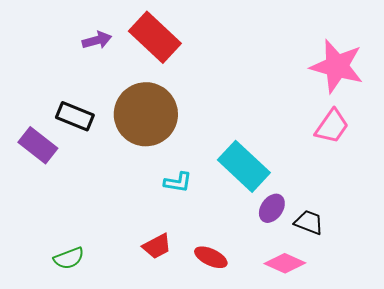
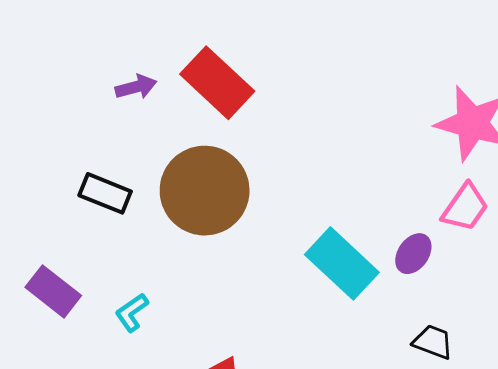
purple rectangle: (38, 145) -> (53, 291), moved
cyan L-shape: (178, 182) -> (132, 312), moved, turned 136
purple ellipse: (272, 208) -> (413, 254), moved

